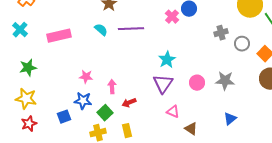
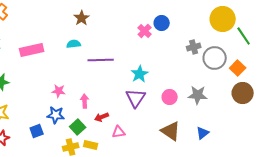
purple line: (131, 29) -> (101, 60), moved
cyan semicircle: (101, 30) -> (74, 44), turned -48
gray circle: (242, 44) -> (215, 58), size x1.5
pink triangle: (173, 112) -> (119, 132), moved, turned -32
brown triangle: (191, 129) -> (171, 131), moved, size x1.5
yellow rectangle: (127, 131) -> (91, 145), moved, turned -64

